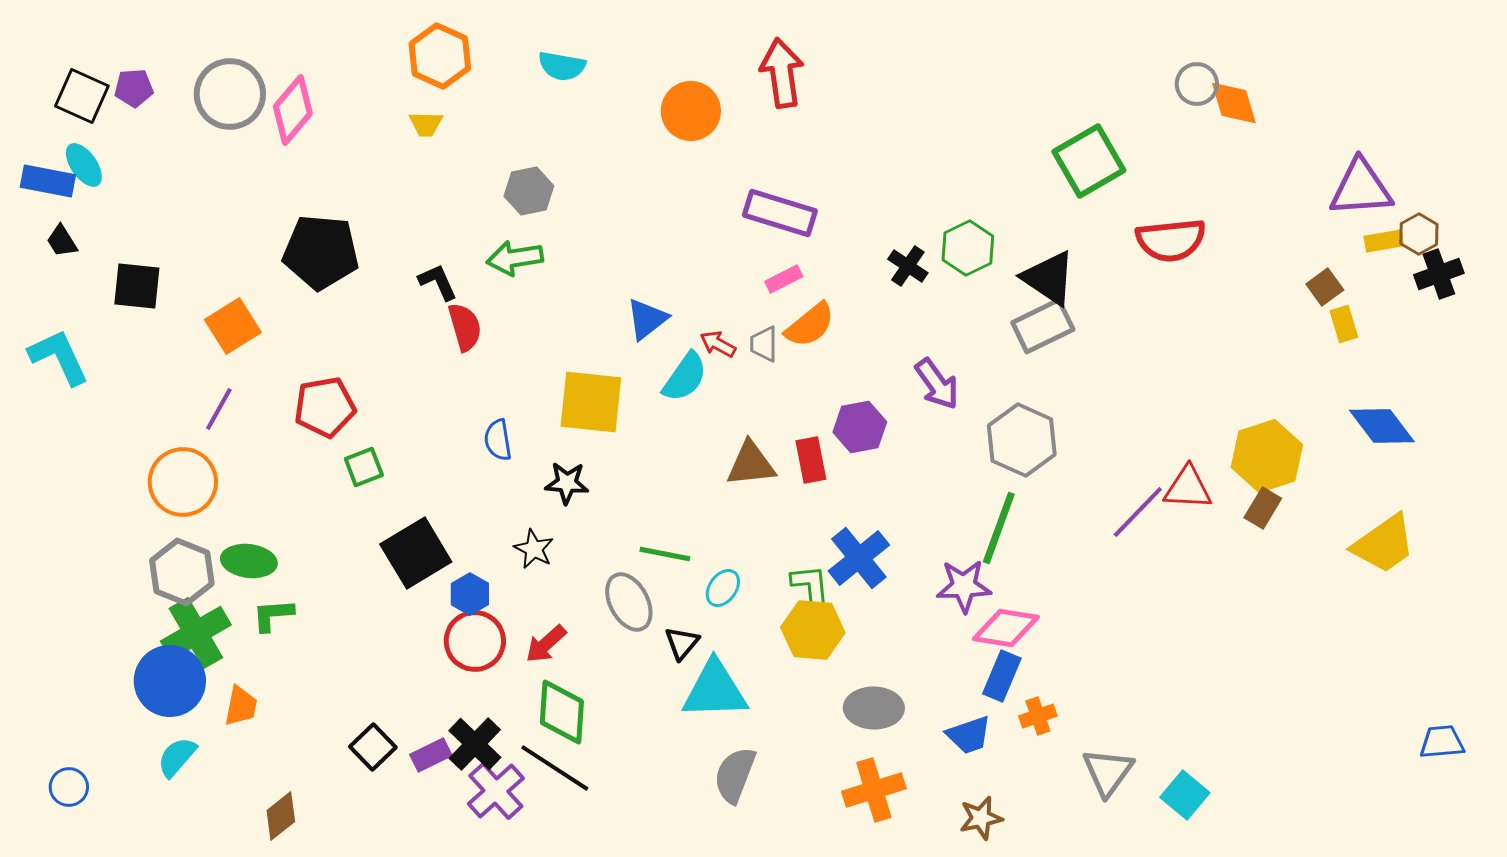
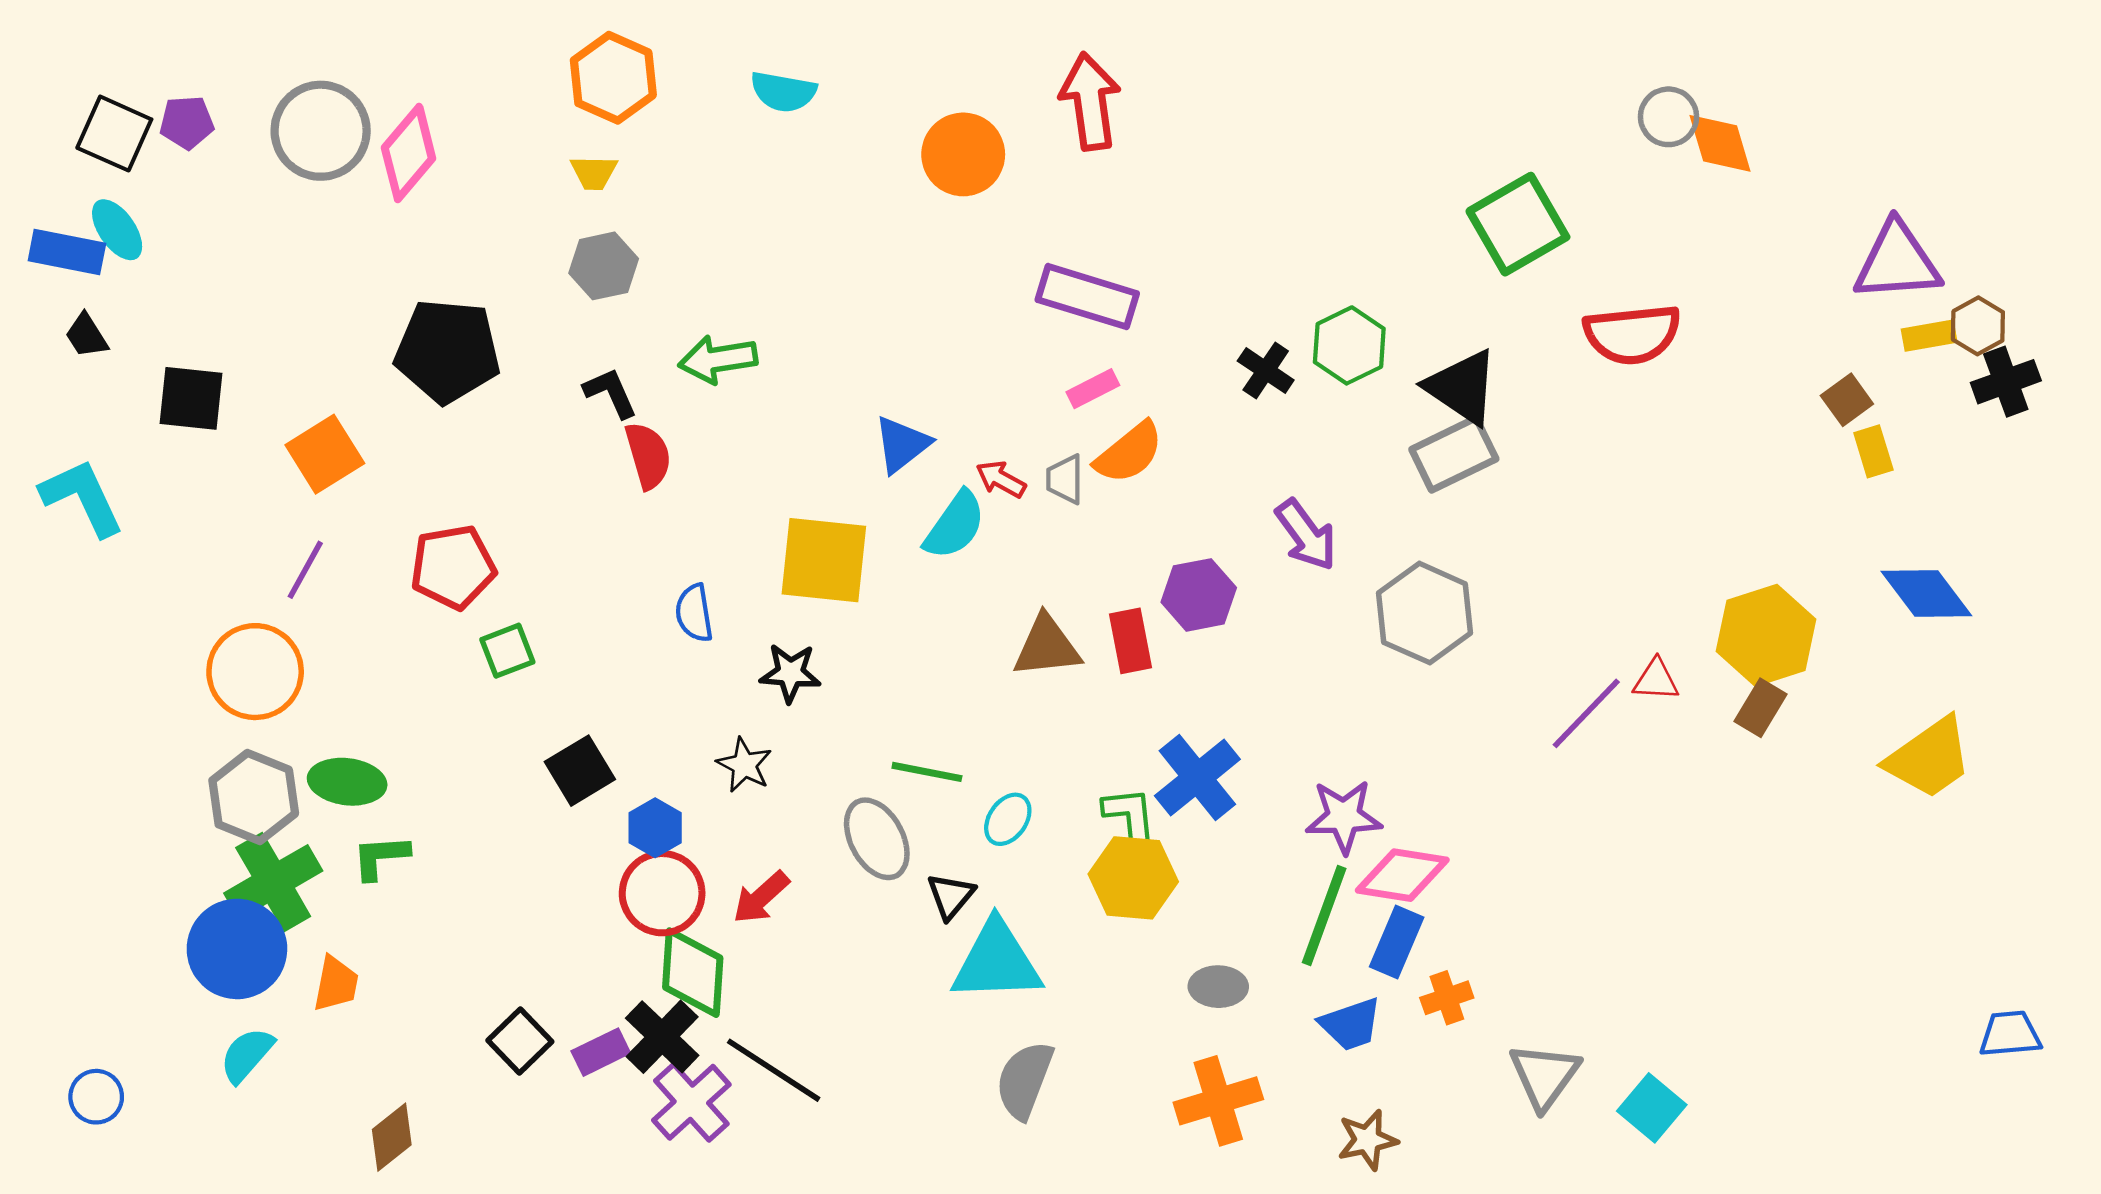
gray hexagon: (529, 191) -> (604, 266), moved
red triangle: (1188, 488) -> (1656, 680), size x0.7
green line: (999, 528) -> (1324, 916), moved
black square: (416, 553) -> (580, 771), size x0.7
gray ellipse: (874, 708) -> (1218, 987), size x0.7
green diamond: (562, 712) -> (693, 973), moved

